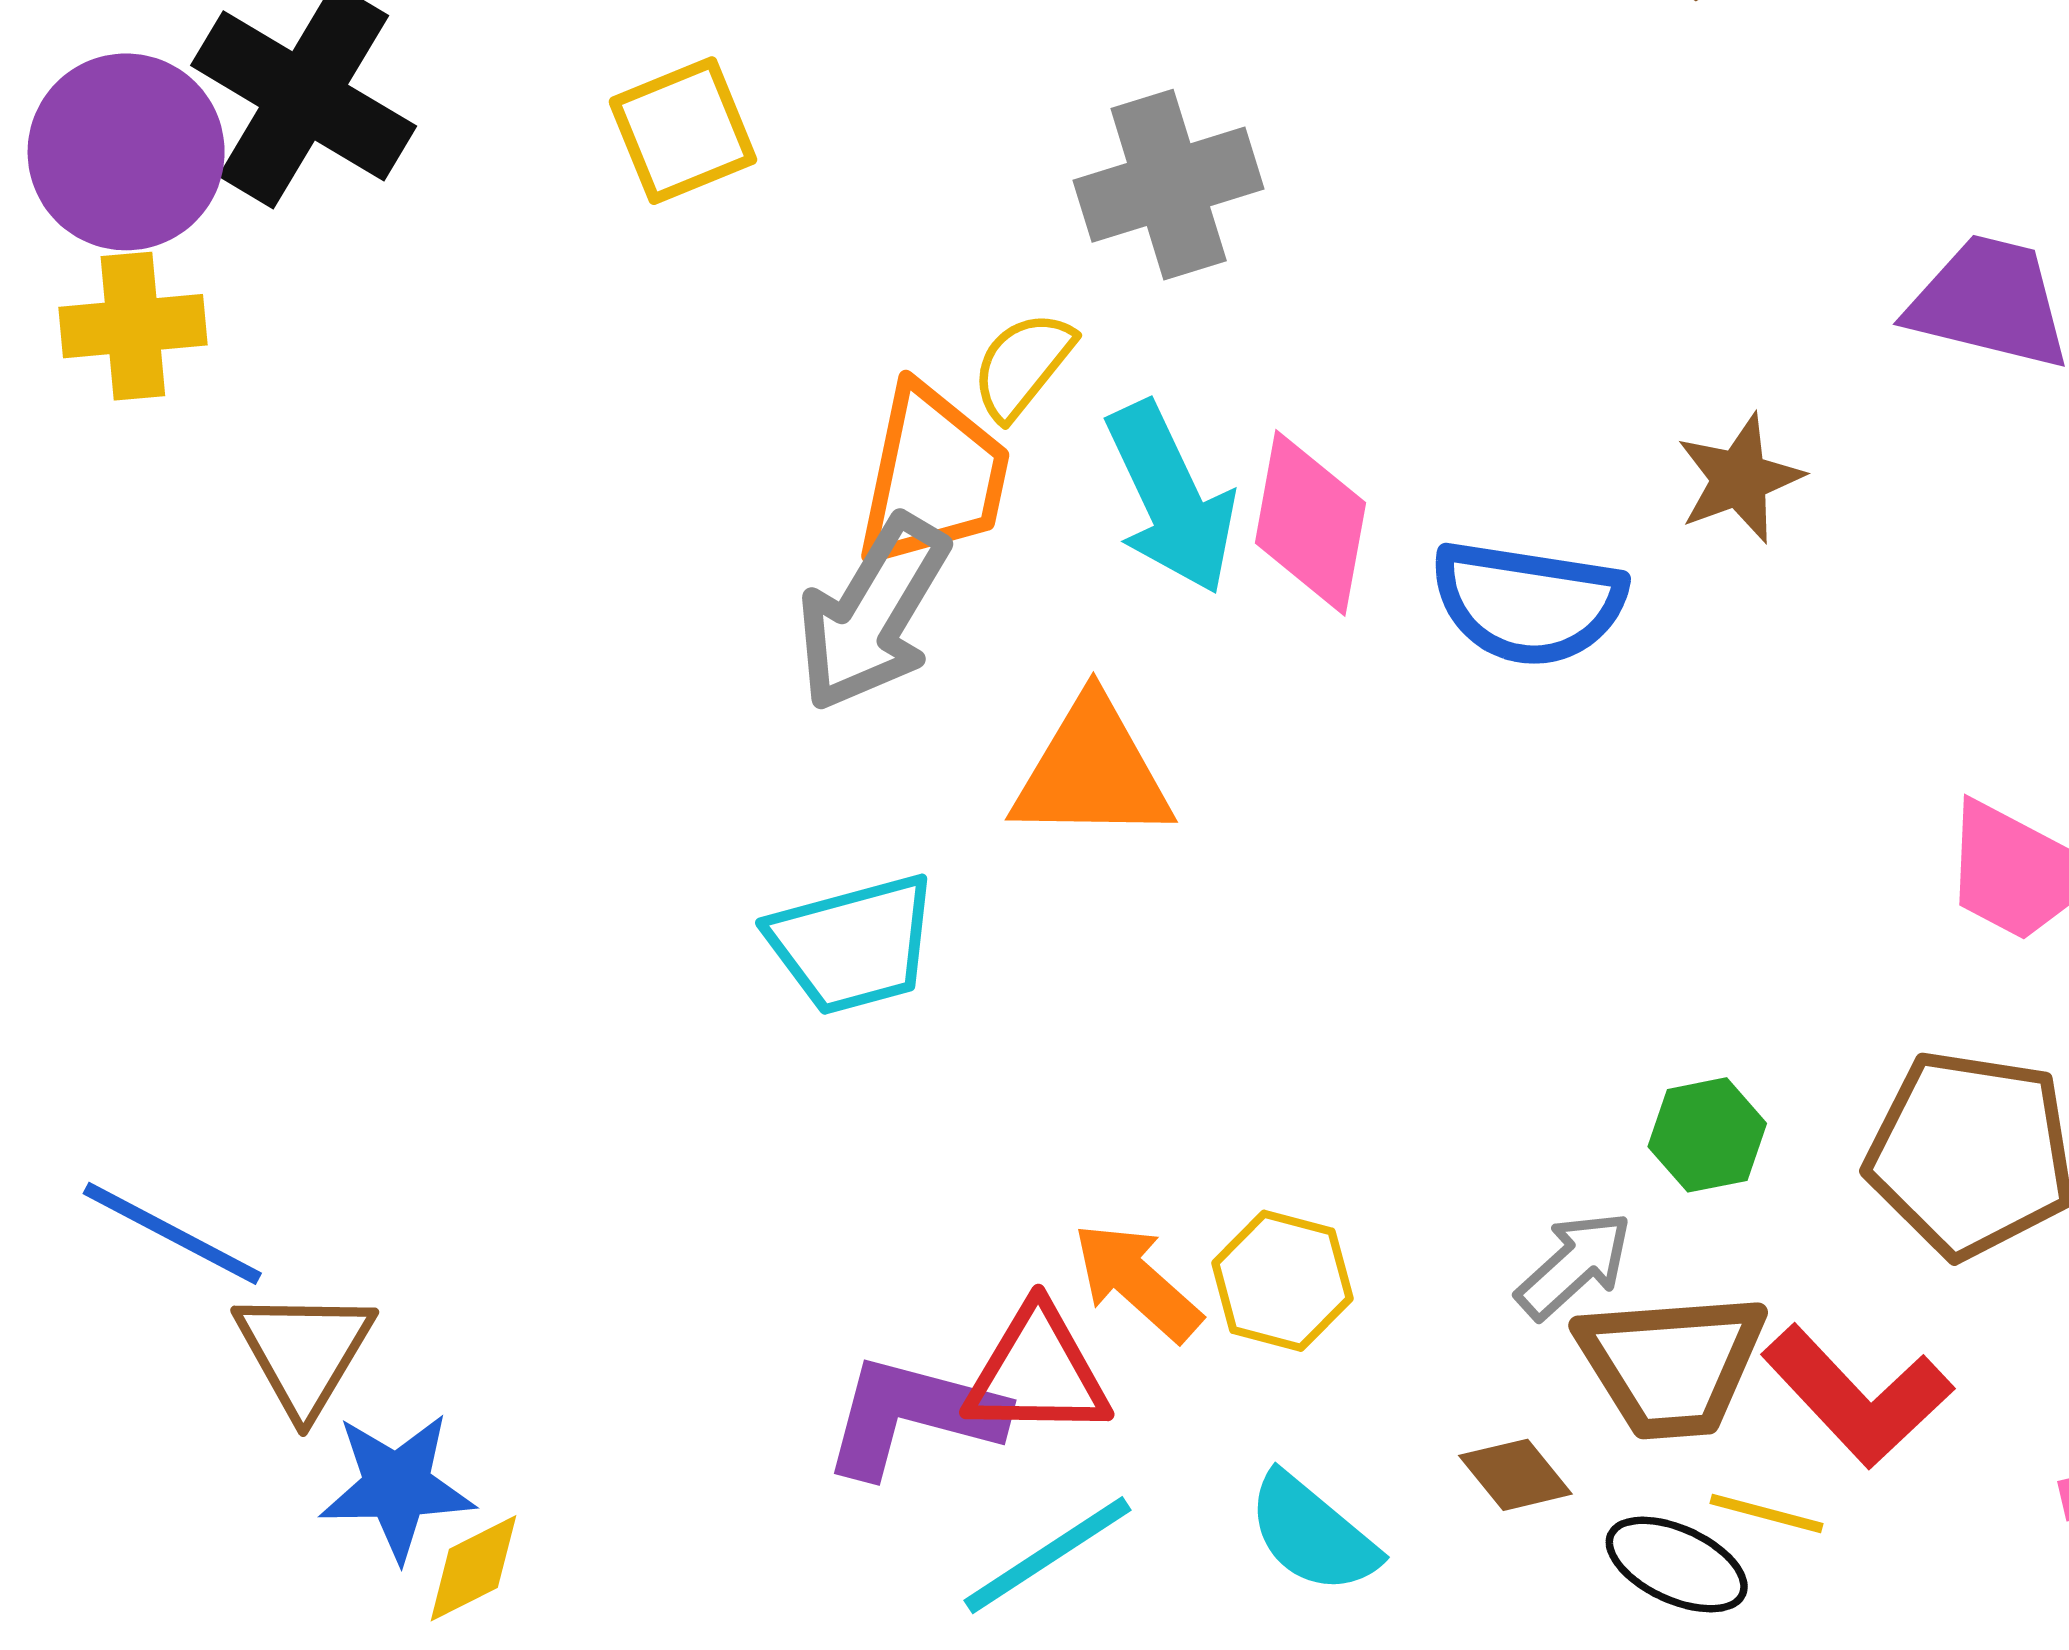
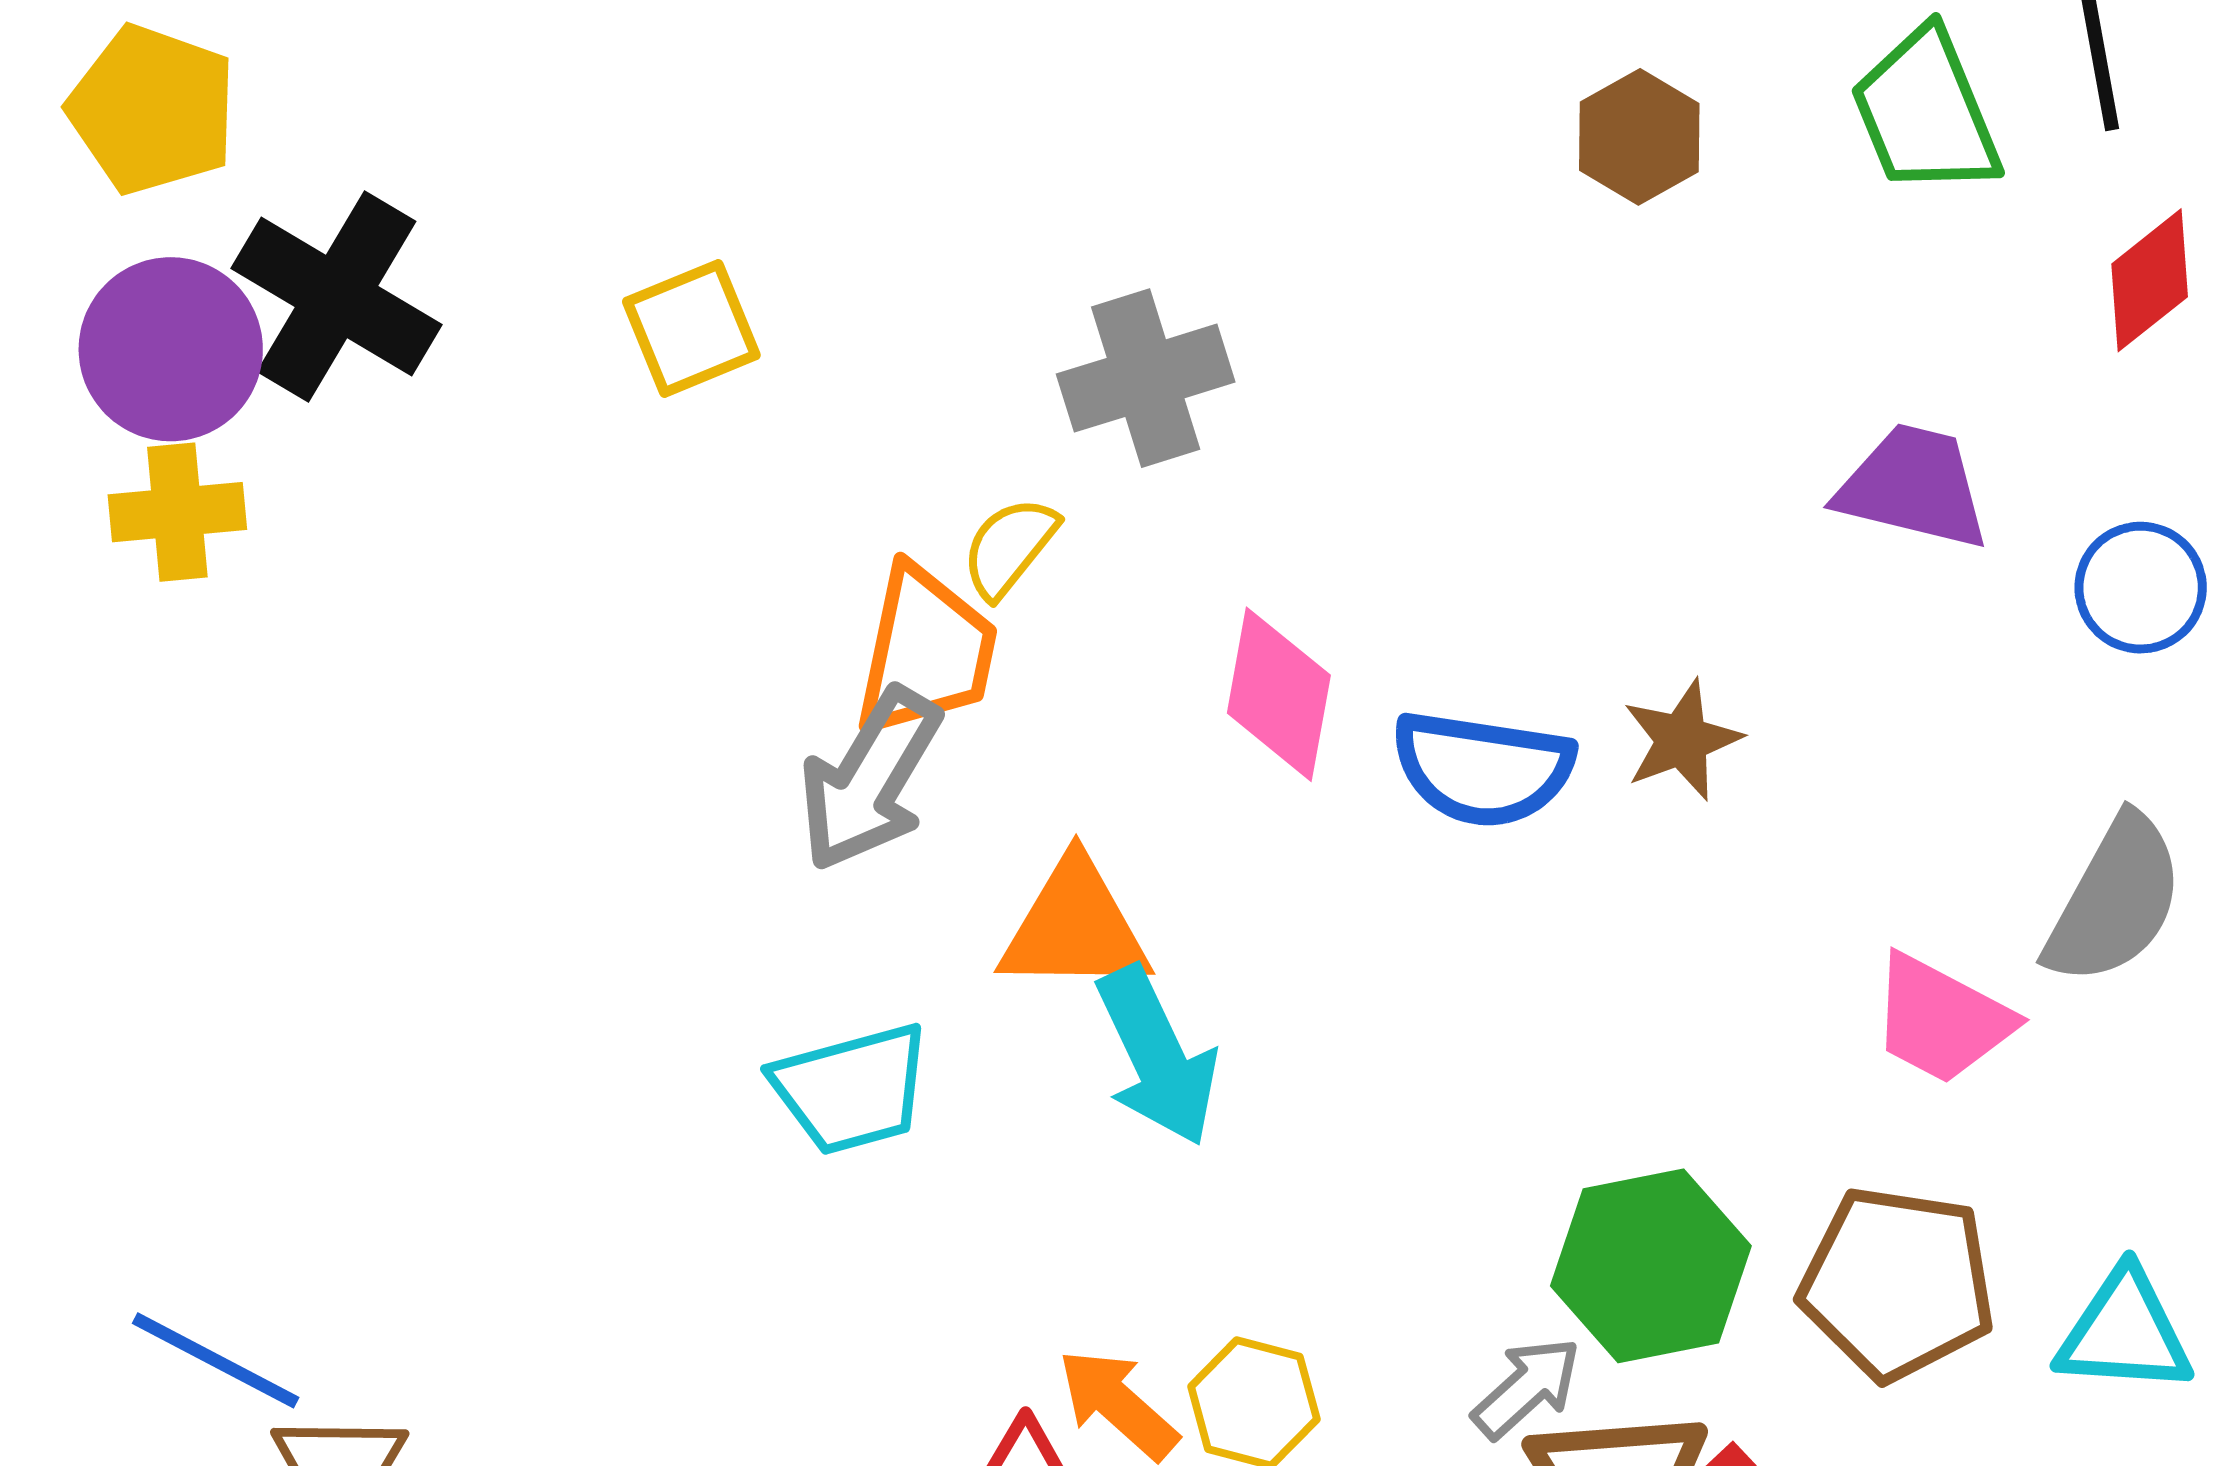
brown star: (1740, 479) -> (1682, 740), moved
cyan arrow: (1171, 498) -> (1157, 1056), moved
green hexagon: (1707, 1135) -> (1651, 1266), size x1.8

